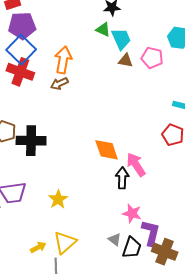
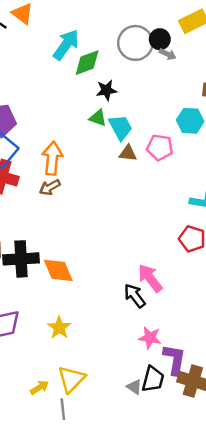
orange diamond: (107, 150) -> (58, 270), moved
black arrow: (122, 178) -> (135, 296), turned -35
gray triangle: (115, 240) -> (134, 387), moved

